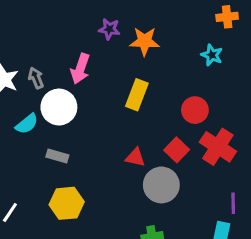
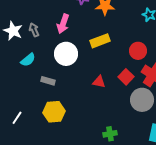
yellow rectangle: (137, 95) -> (100, 41), turned 48
white circle: (59, 107) -> (66, 54), moved
gray circle: (161, 185) -> (142, 100), moved

